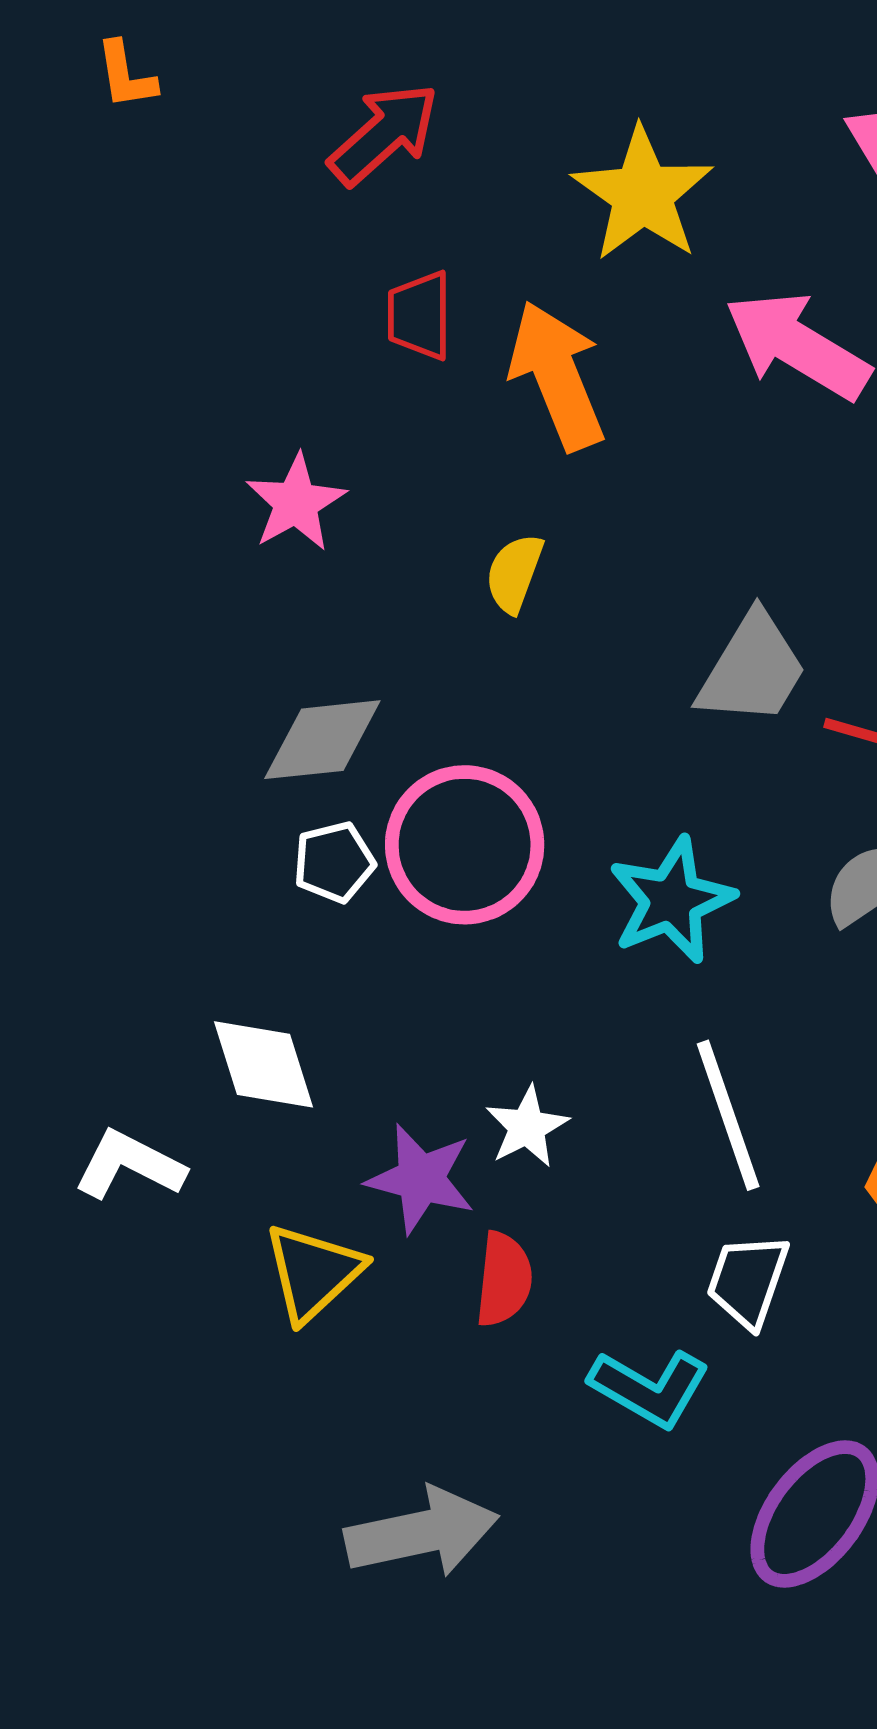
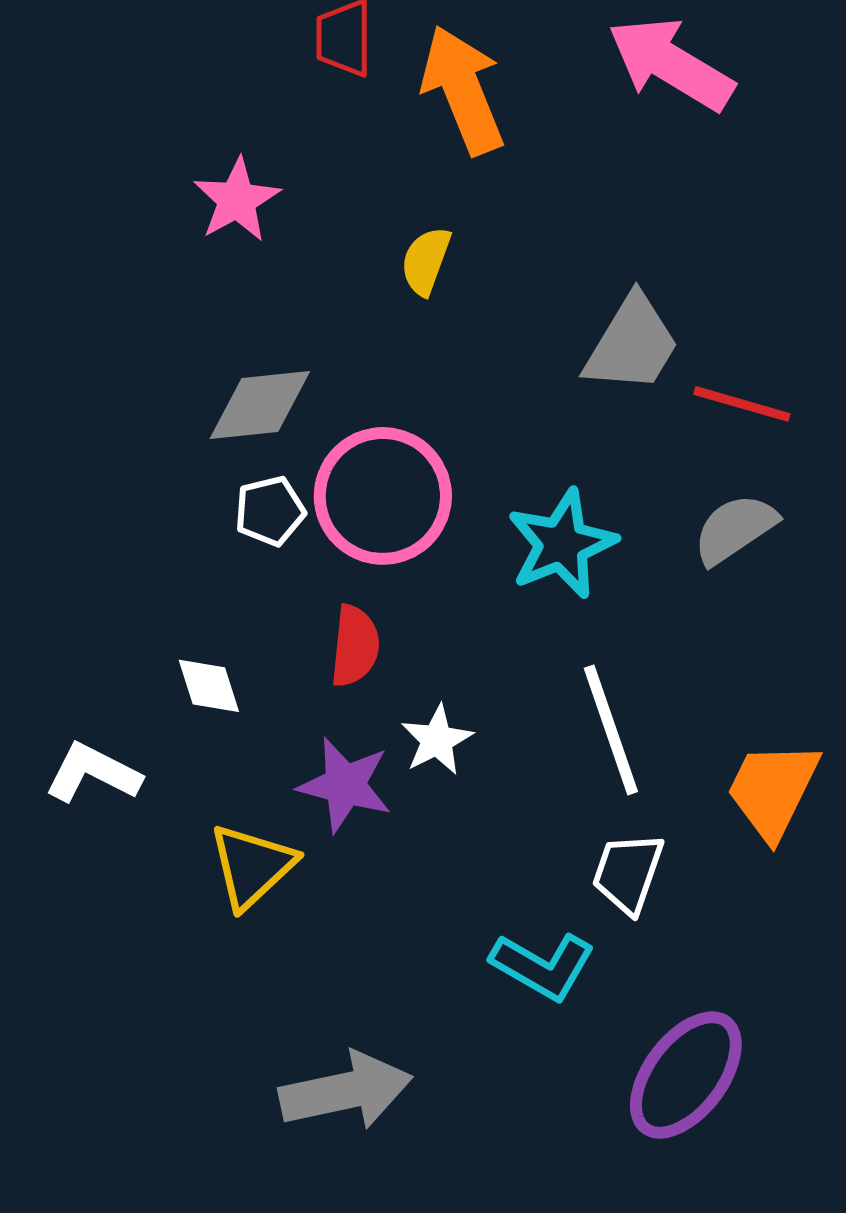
white diamond: (264, 1064) -> (209, 686), size x0.7
red semicircle: (504, 1279) -> (355, 646), moved

